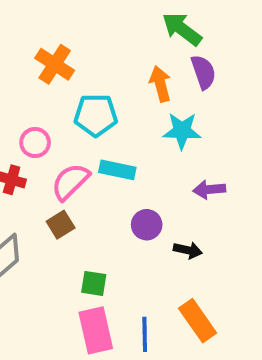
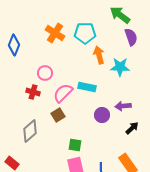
orange arrow: (160, 84) -> (99, 55), moved
cyan pentagon: (96, 115) -> (85, 33), moved
purple arrow: (209, 189) -> (123, 106), moved
black arrow: (188, 250) -> (132, 128), moved, turned -56

